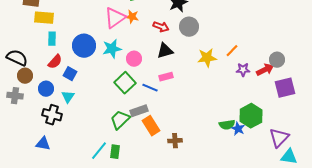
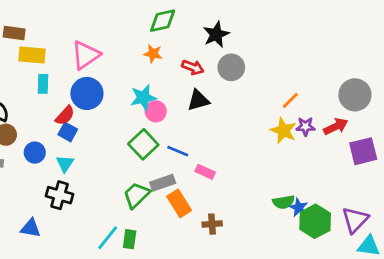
pink triangle: (115, 18) -> (86, 55), moved
cyan star: (112, 49) -> (143, 98), moved
yellow star: (207, 58) -> (284, 131), moved, turned 30
gray circle: (277, 60) -> (355, 95), moved, size x1.5
red semicircle: (55, 62) -> (65, 115), moved
pink rectangle: (166, 77) -> (205, 172), moved, turned 40
black cross: (52, 115) -> (59, 195), moved
green hexagon: (251, 116) -> (315, 221), moved

